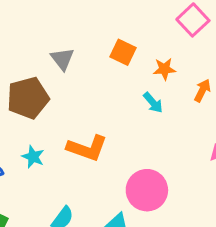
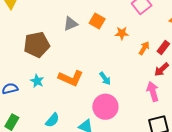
gray triangle: (62, 59) -> (71, 24), moved, turned 42
cyan arrow: (153, 103) -> (105, 78), moved

